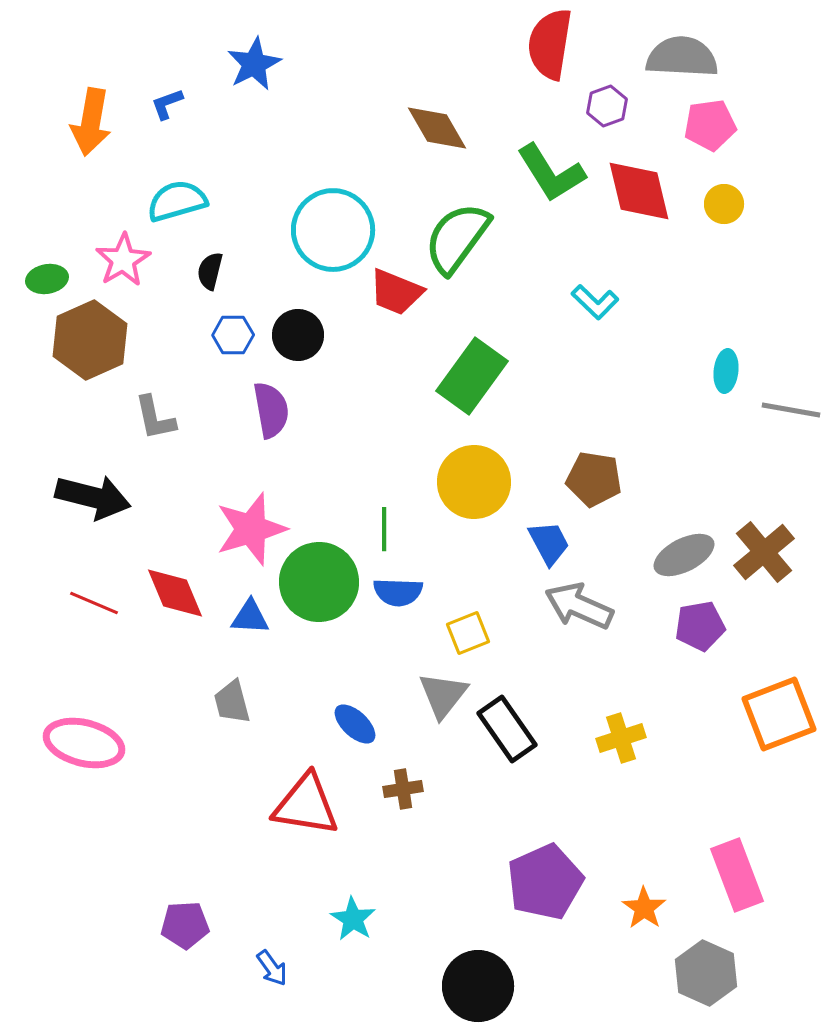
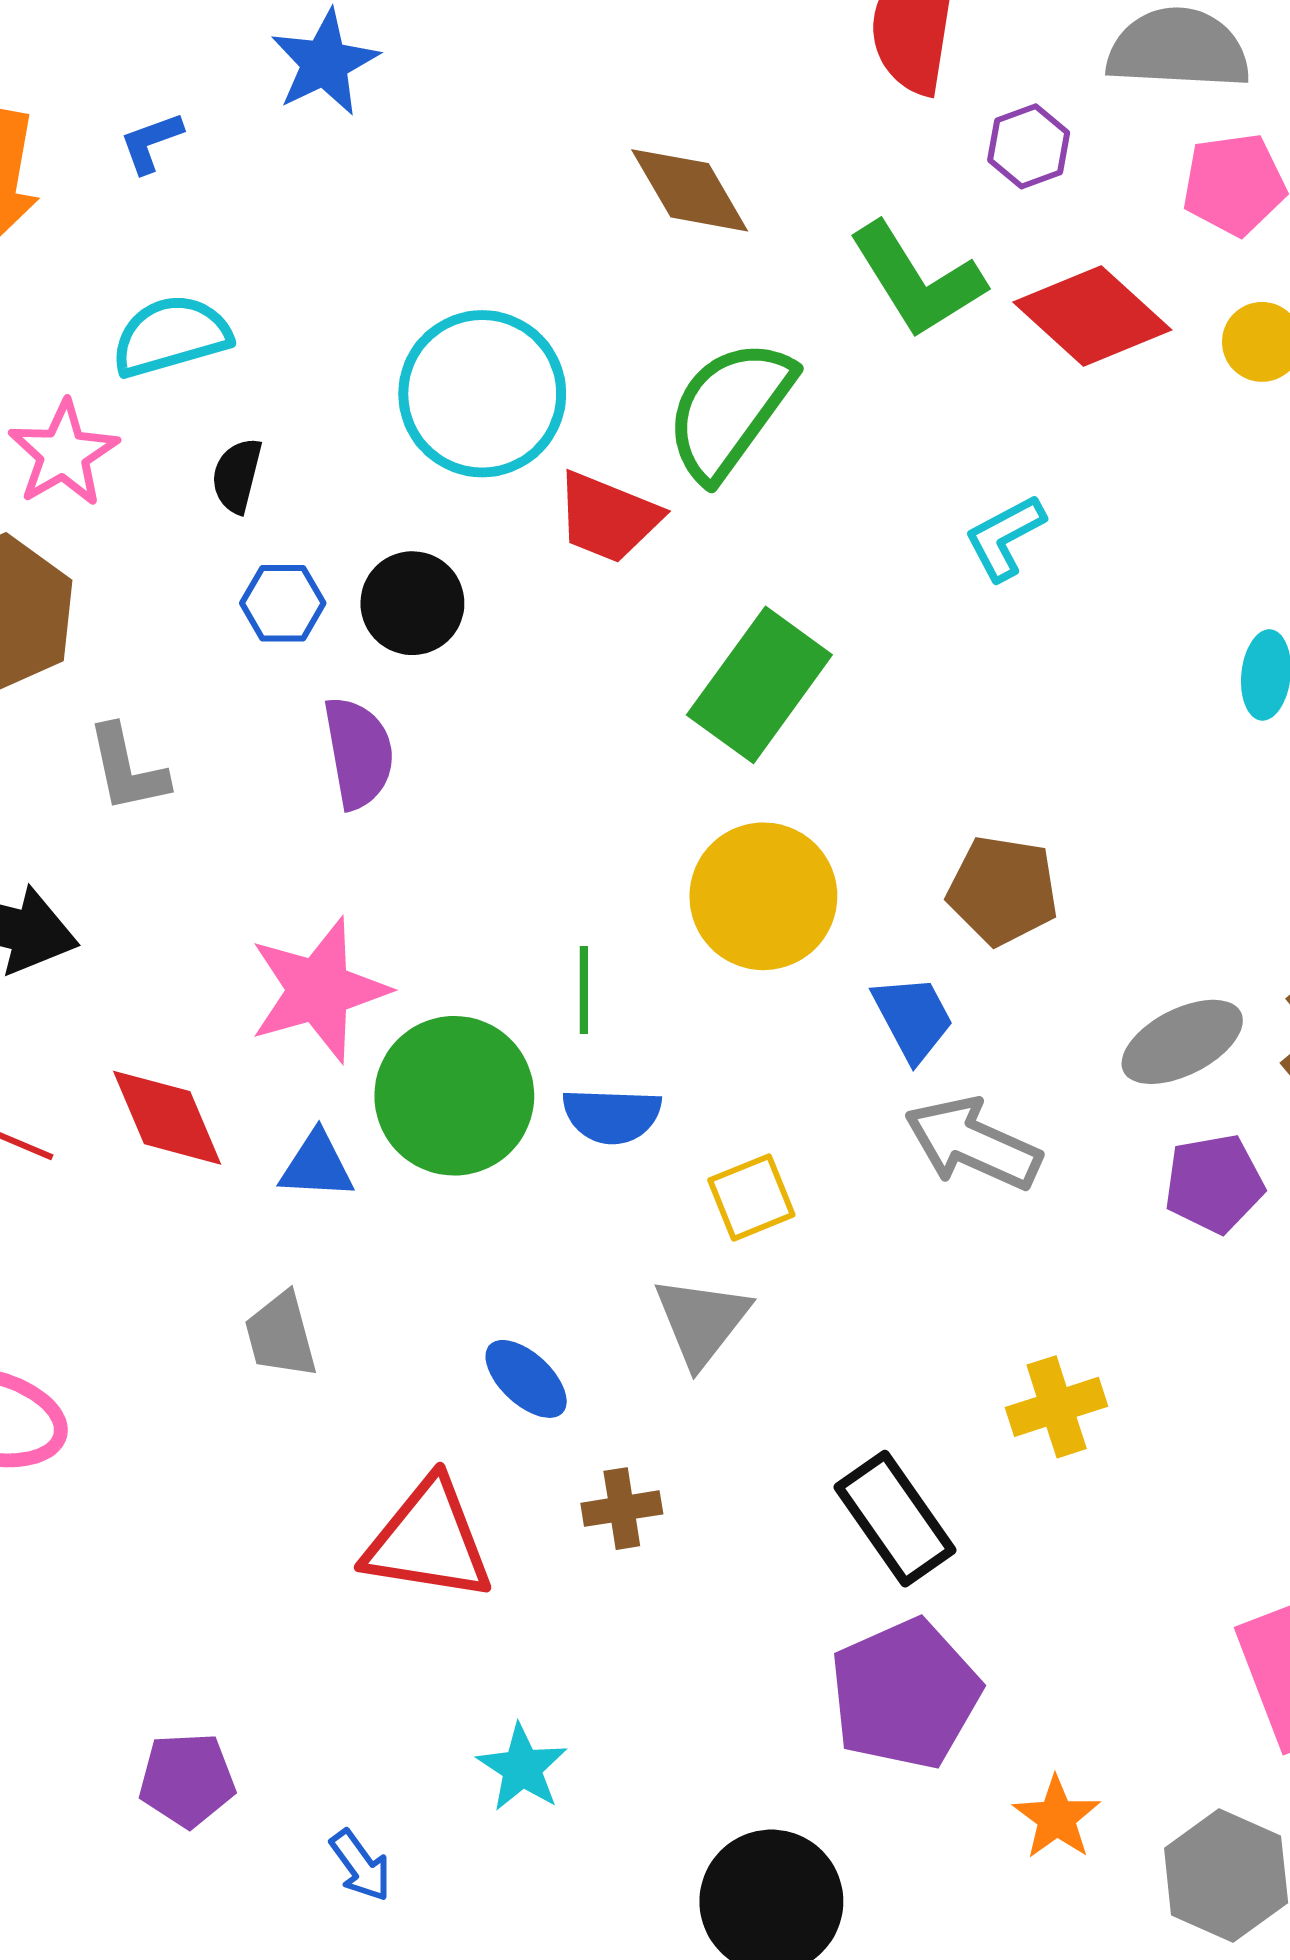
red diamond: (639, 191) -> (1092, 316), turned -34
cyan L-shape: (595, 302) -> (1005, 537), turned 108
black rectangle: (507, 729) -> (895, 1519), moved
orange star: (644, 908) -> (1057, 1818), moved

